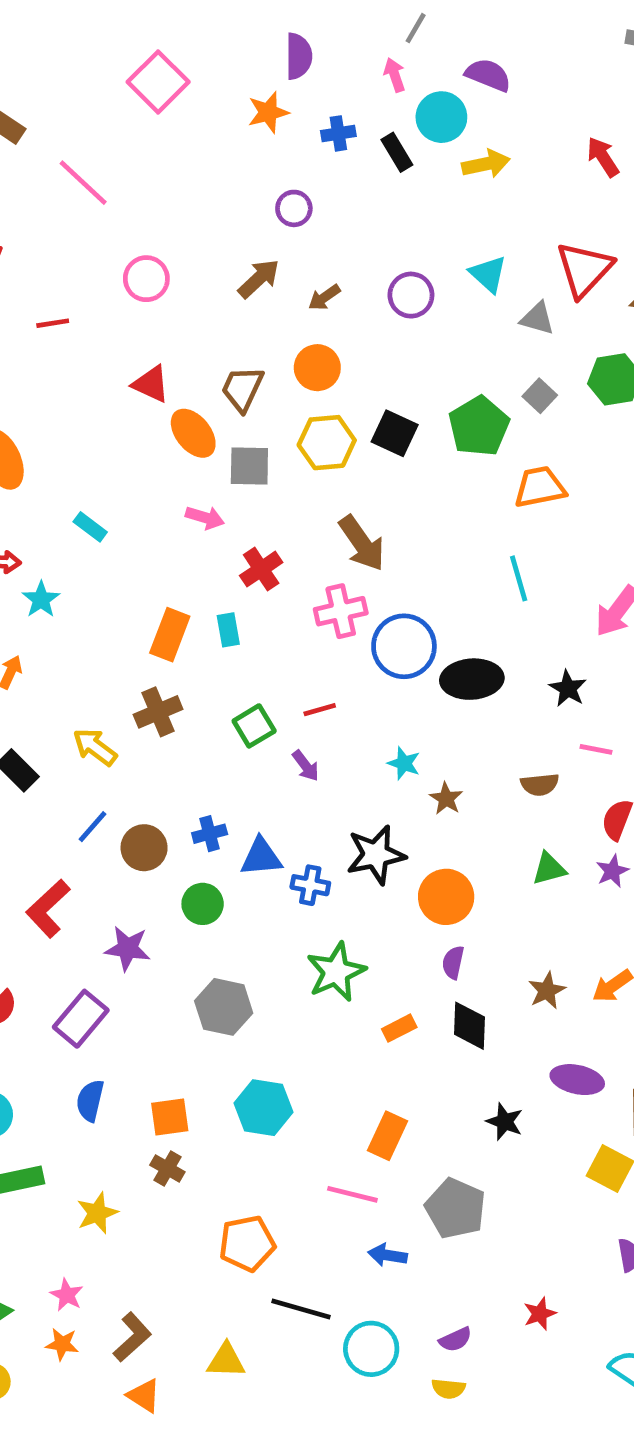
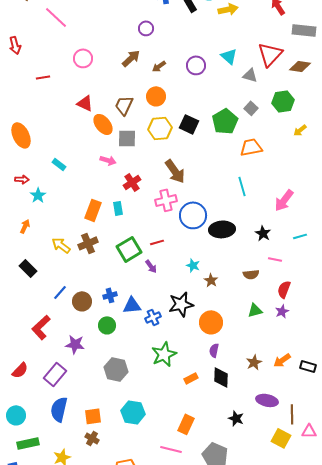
green square: (254, 726) -> (129, 249), size x1.4
yellow arrow: (95, 747) -> (61, 245), moved
blue cross: (310, 885) -> (153, 317), turned -35
blue semicircle: (90, 1101) -> (59, 409), size x1.4

